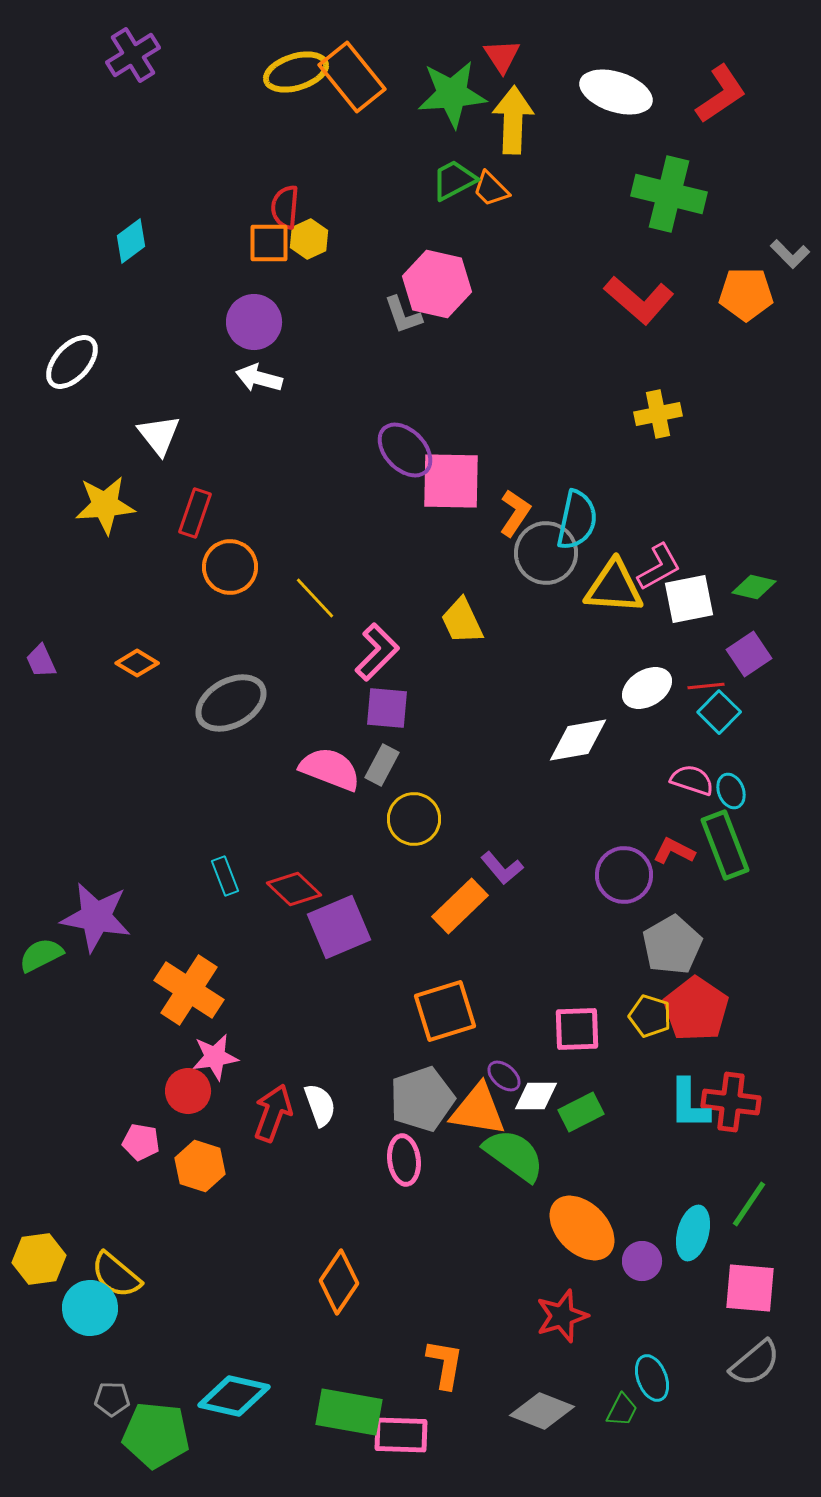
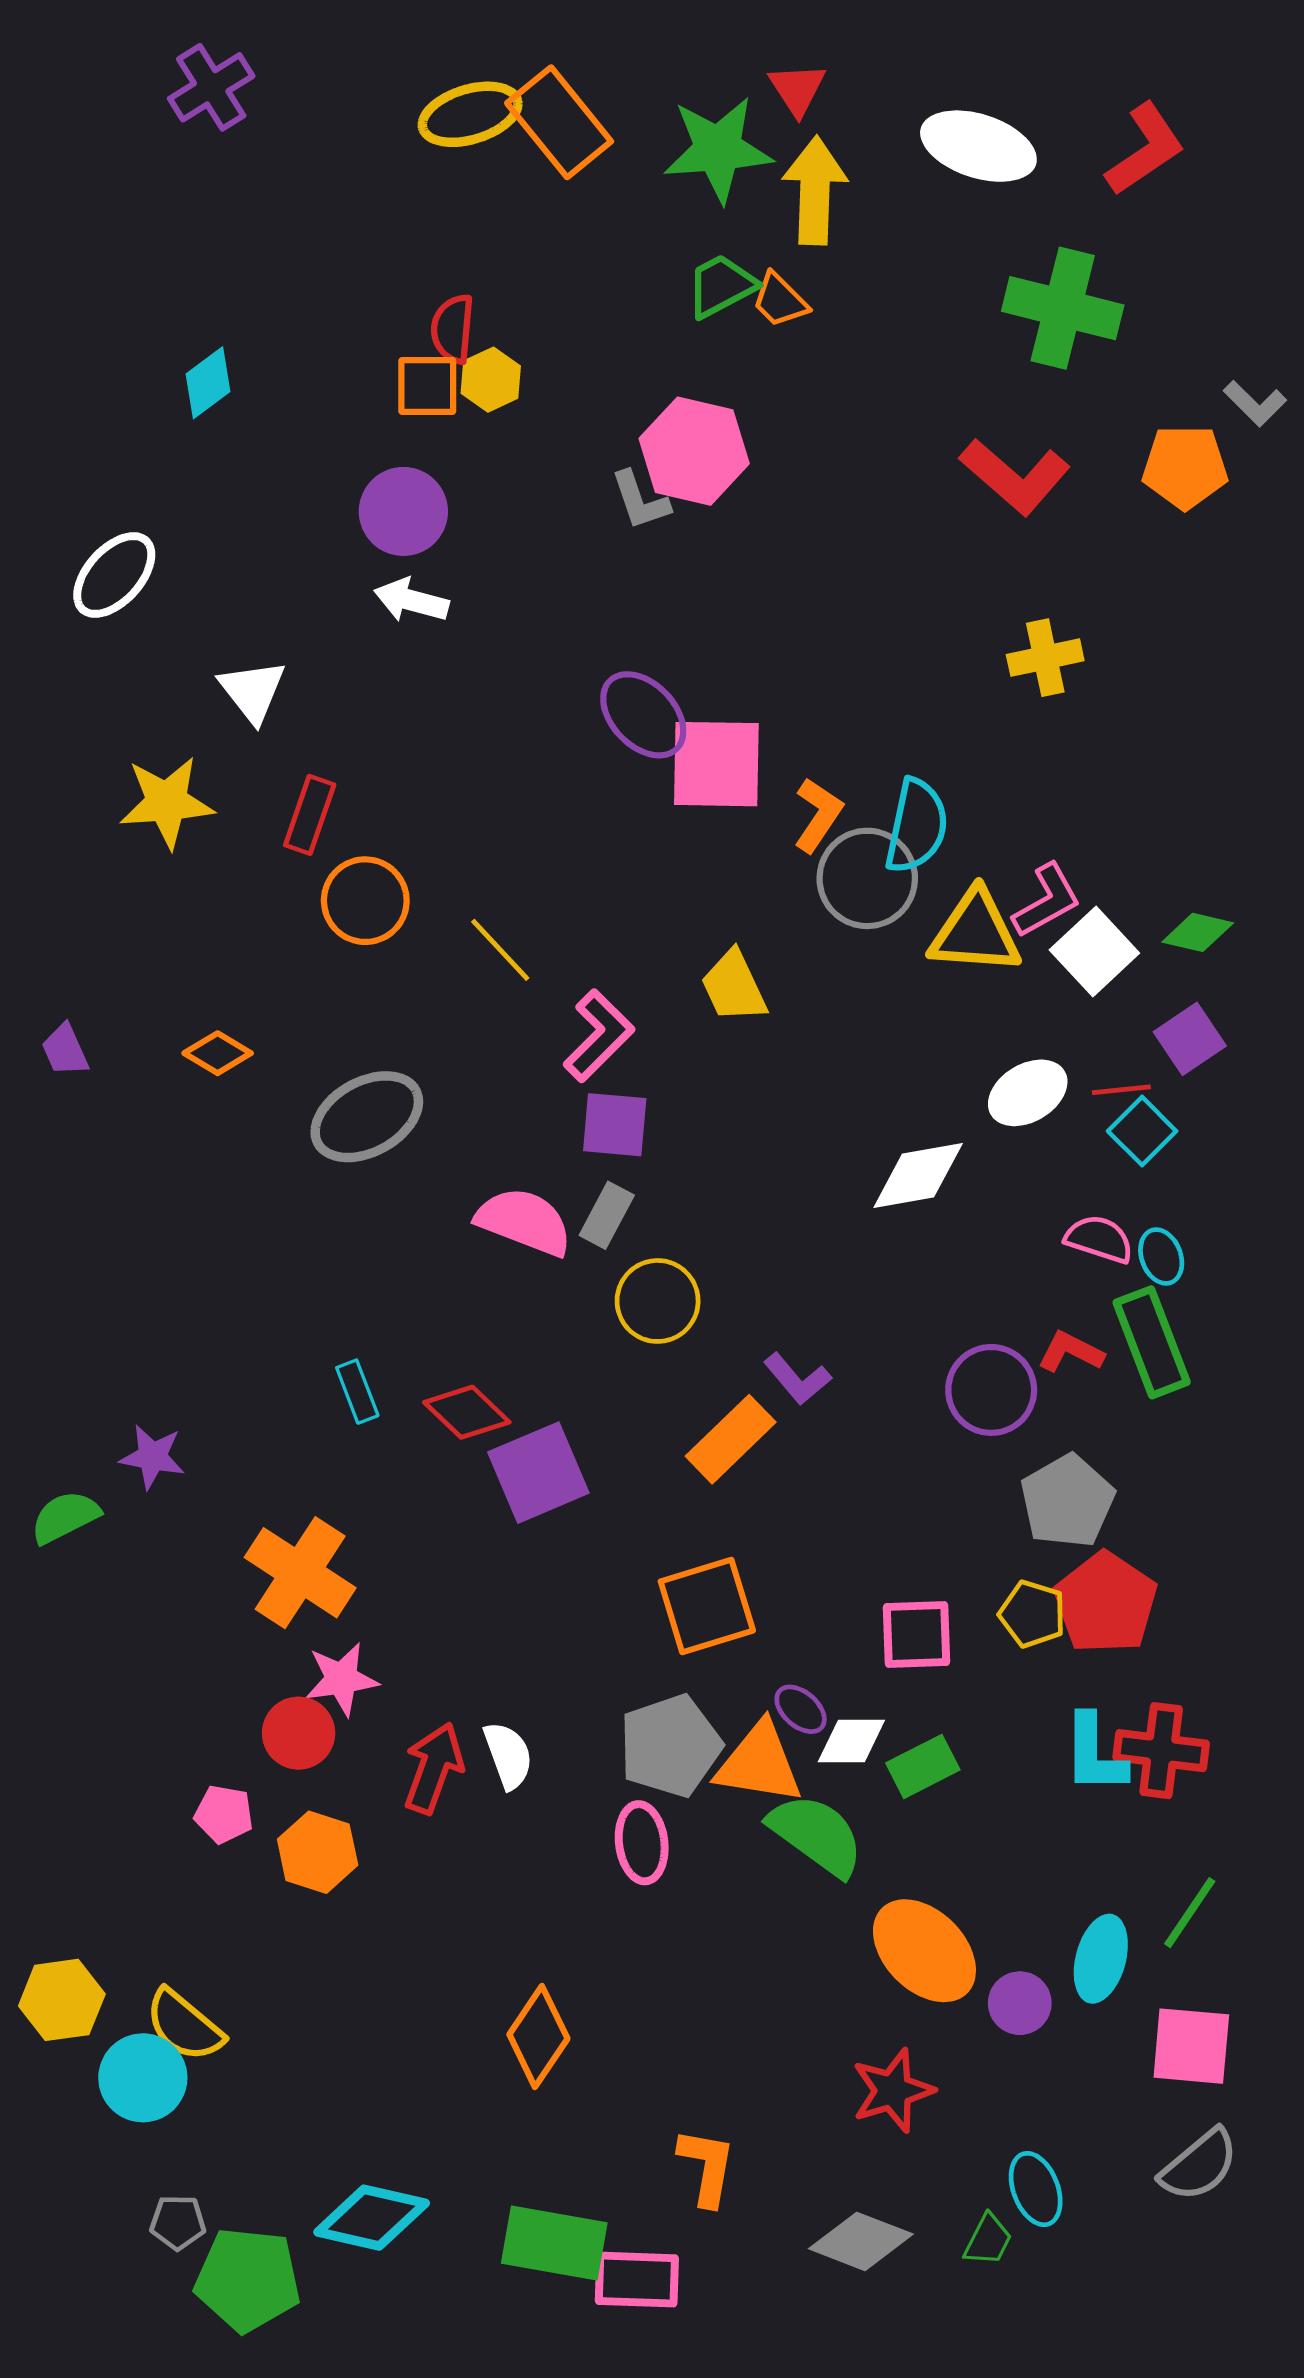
white square: (689, 599) -> (1094, 952), turned -32
purple star: (96, 917) -> (152, 1457), size x0.6

